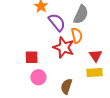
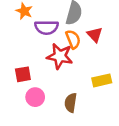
purple semicircle: (57, 22) -> (46, 27), turned 138
red triangle: (96, 56) -> (95, 35), moved

